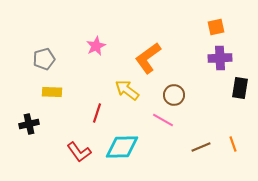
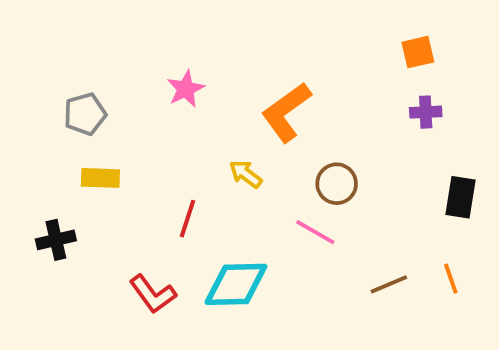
purple cross: (220, 58) -> (426, 112), size x0.7
black rectangle: (240, 88) -> (460, 197), moved
yellow arrow: (127, 90) -> (246, 174), size x0.7

